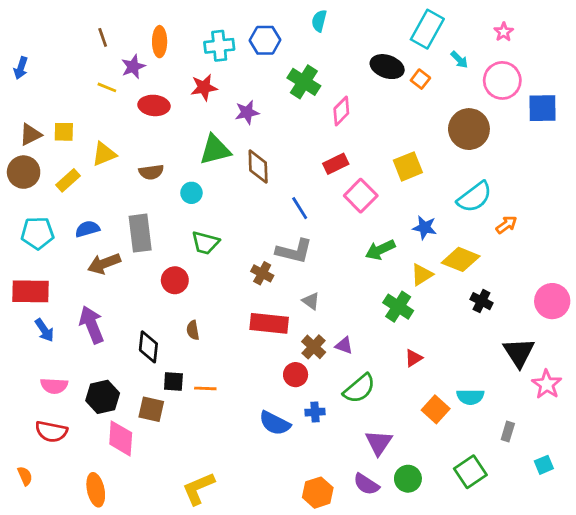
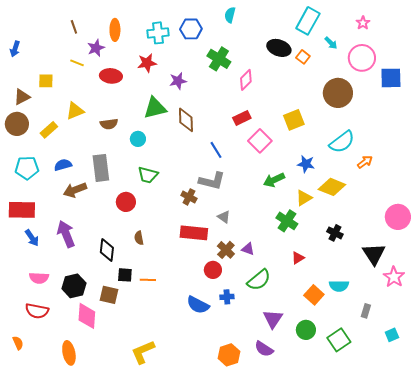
yellow square: (64, 132) -> (46, 81), moved
black cross: (481, 301) -> (335, 233), moved
green circle: (408, 479) -> (306, 330), moved

